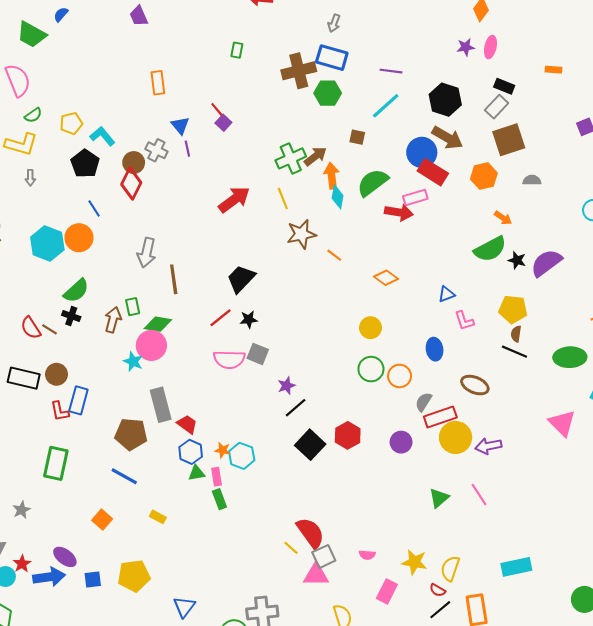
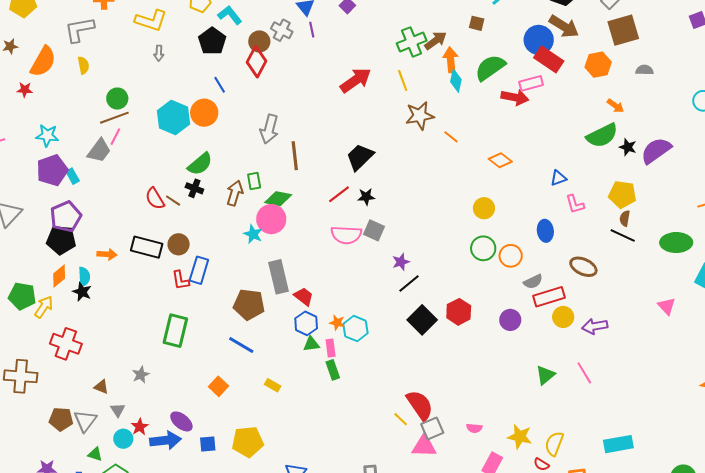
gray semicircle: (423, 402) -> (533, 282), turned -150
pink triangle: (562, 423) -> (667, 306), size x0.7
yellow circle: (456, 437) -> (563, 317), size x0.7

